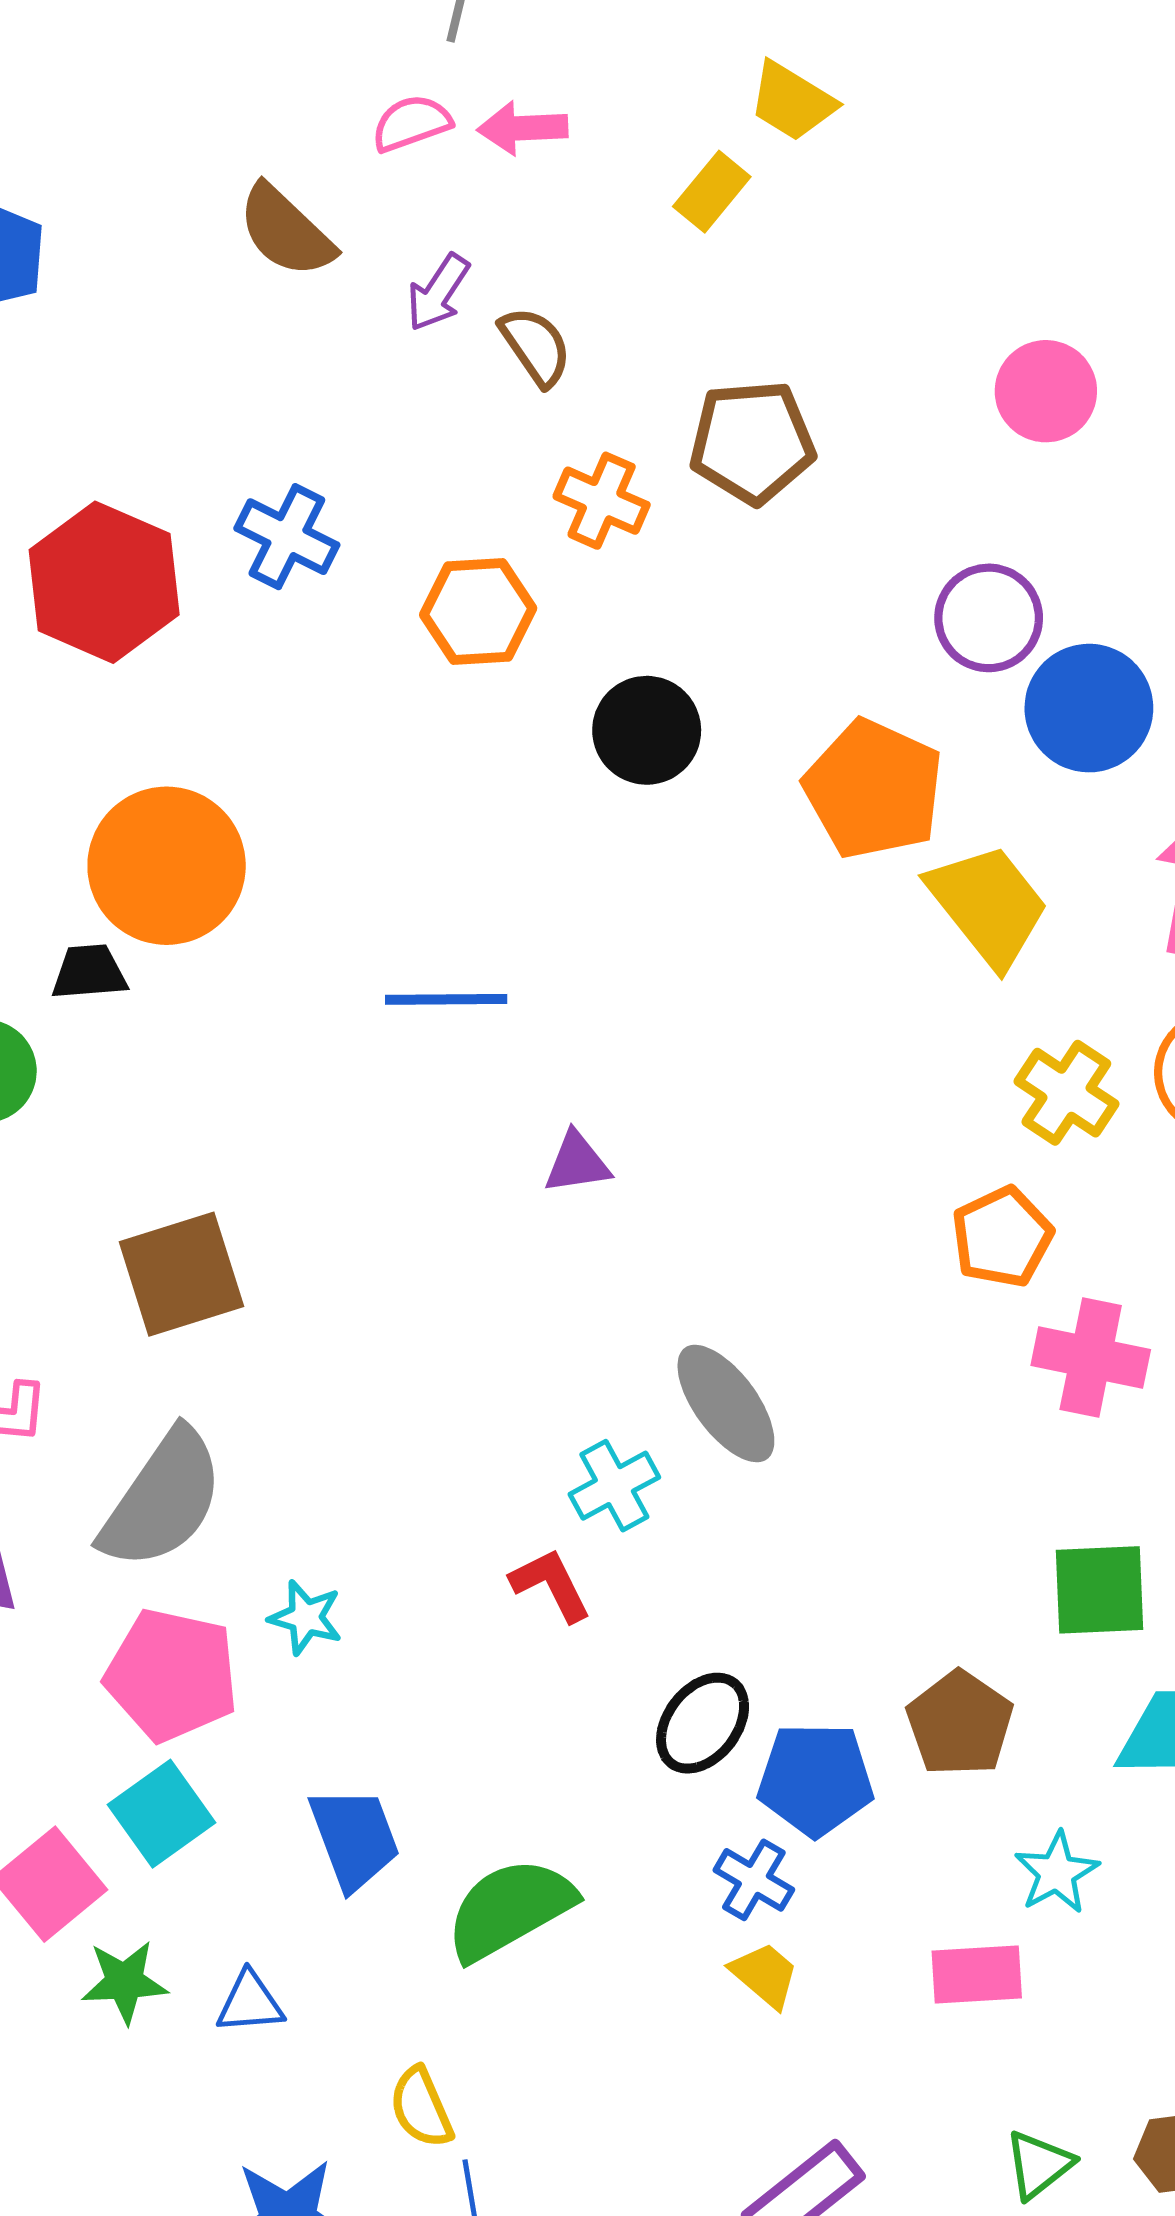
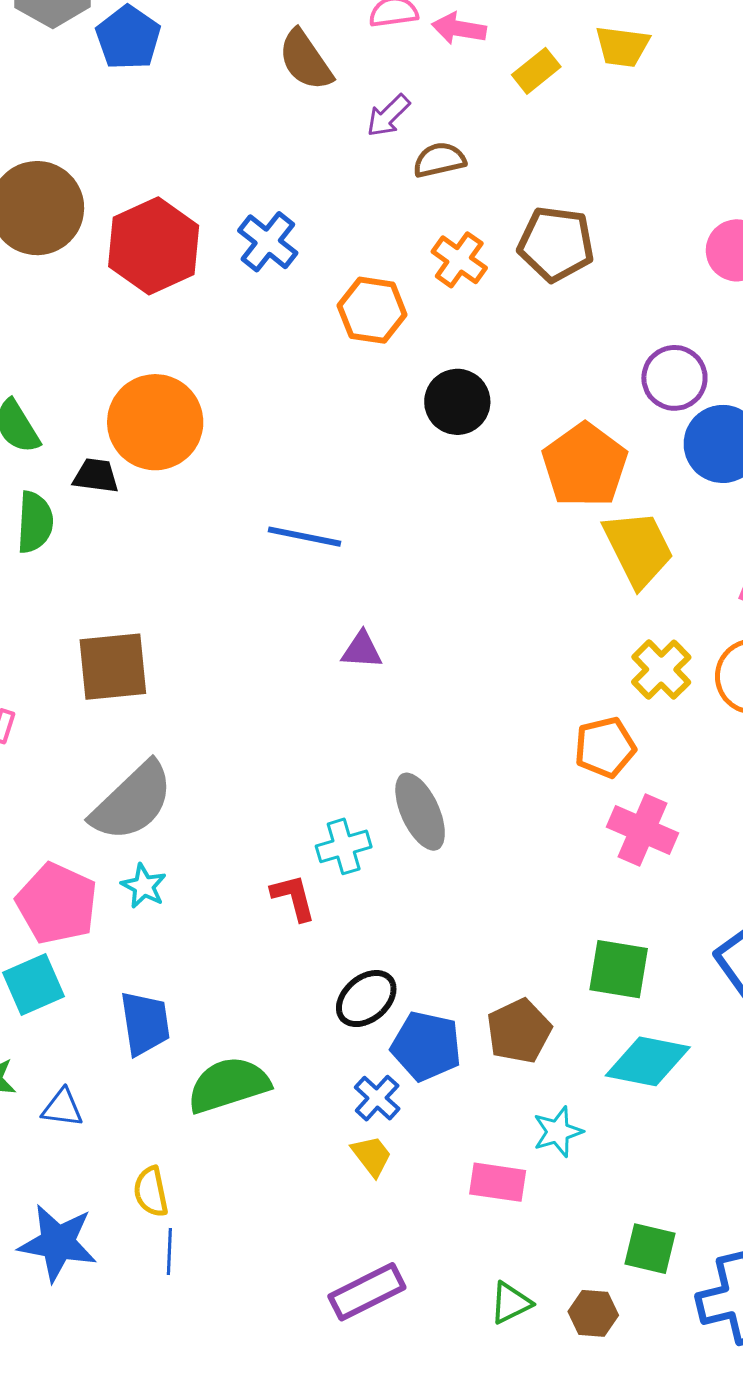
yellow trapezoid: (792, 101) -> (622, 46), turned -36
yellow rectangle: (712, 192) -> (536, 71), moved
brown semicircle: (536, 346) -> (439, 160), turned -80
gray semicircle: (162, 1499) -> (132, 802), moved

